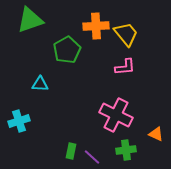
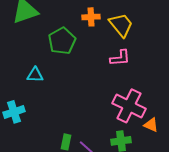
orange cross: (96, 26) -> (91, 17), size x0.7
pink cross: (116, 115) -> (129, 106), moved

